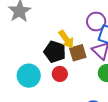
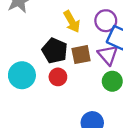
yellow arrow: (66, 39) -> (72, 22), moved

